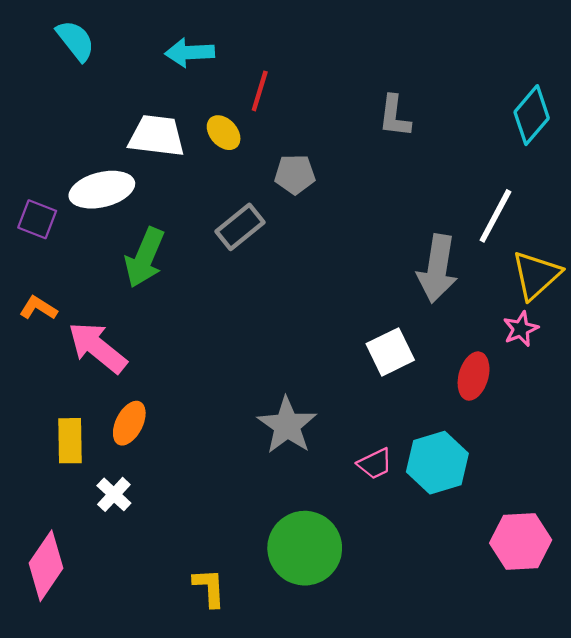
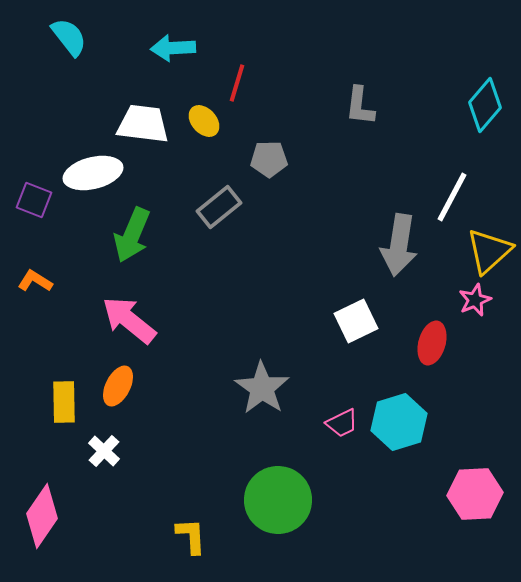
pink arrow: (97, 348) -> (129, 320), moved

